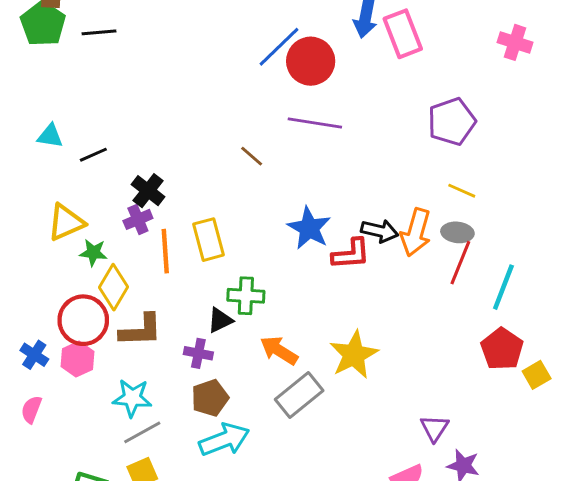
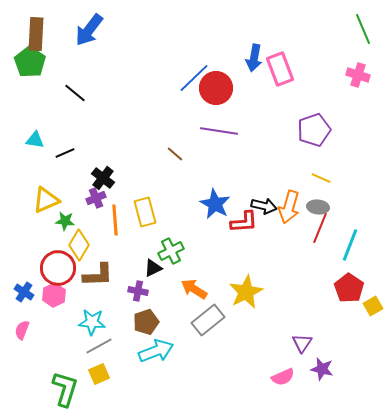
black line: (99, 32) -> (75, 93), moved, turned 45
green cross: (246, 296) -> (171, 251), turned -30

